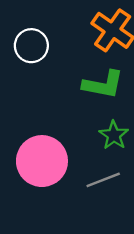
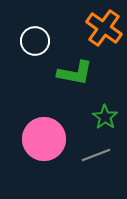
green L-shape: (103, 85) -> (75, 73), moved

